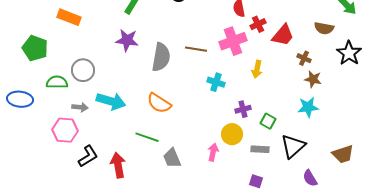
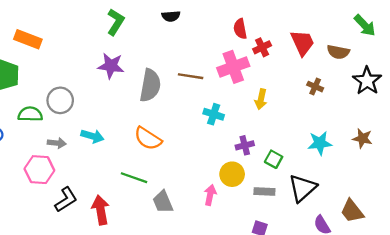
orange rectangle: (69, 17) -> (28, 39), moved
red trapezoid: (283, 35) -> (302, 43), moved, turned -65
brown star: (313, 79) -> (362, 138), moved
cyan arrow: (111, 101) -> (92, 136), size x0.7
brown trapezoid: (343, 154) -> (352, 211), moved, turned 70

